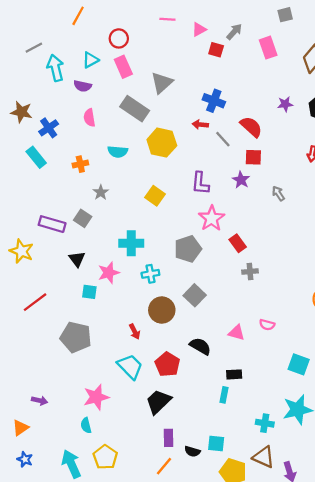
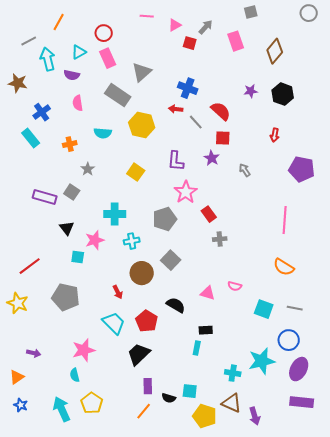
orange line: (78, 16) -> (59, 22), moved
brown star: (21, 112) -> (18, 83), moved
yellow star: (21, 251) -> (18, 303), moved
cyan square: (299, 364) -> (264, 309), moved

